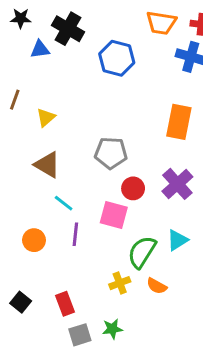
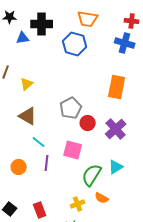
orange trapezoid: (161, 23) -> (88, 19), moved
black cross: (68, 29) -> (42, 24), turned -30
gray pentagon: (111, 153) -> (71, 108), turned -30
red circle: (133, 188) -> (88, 123), moved
yellow cross: (120, 283) -> (78, 204), moved

